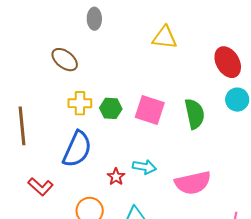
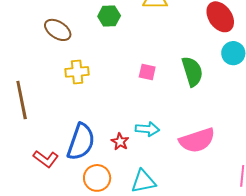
green hexagon: (111, 108) -> (109, 16), moved
pink square: (150, 110) -> (147, 72), size x0.6
blue semicircle: (77, 149) -> (81, 142), moved

